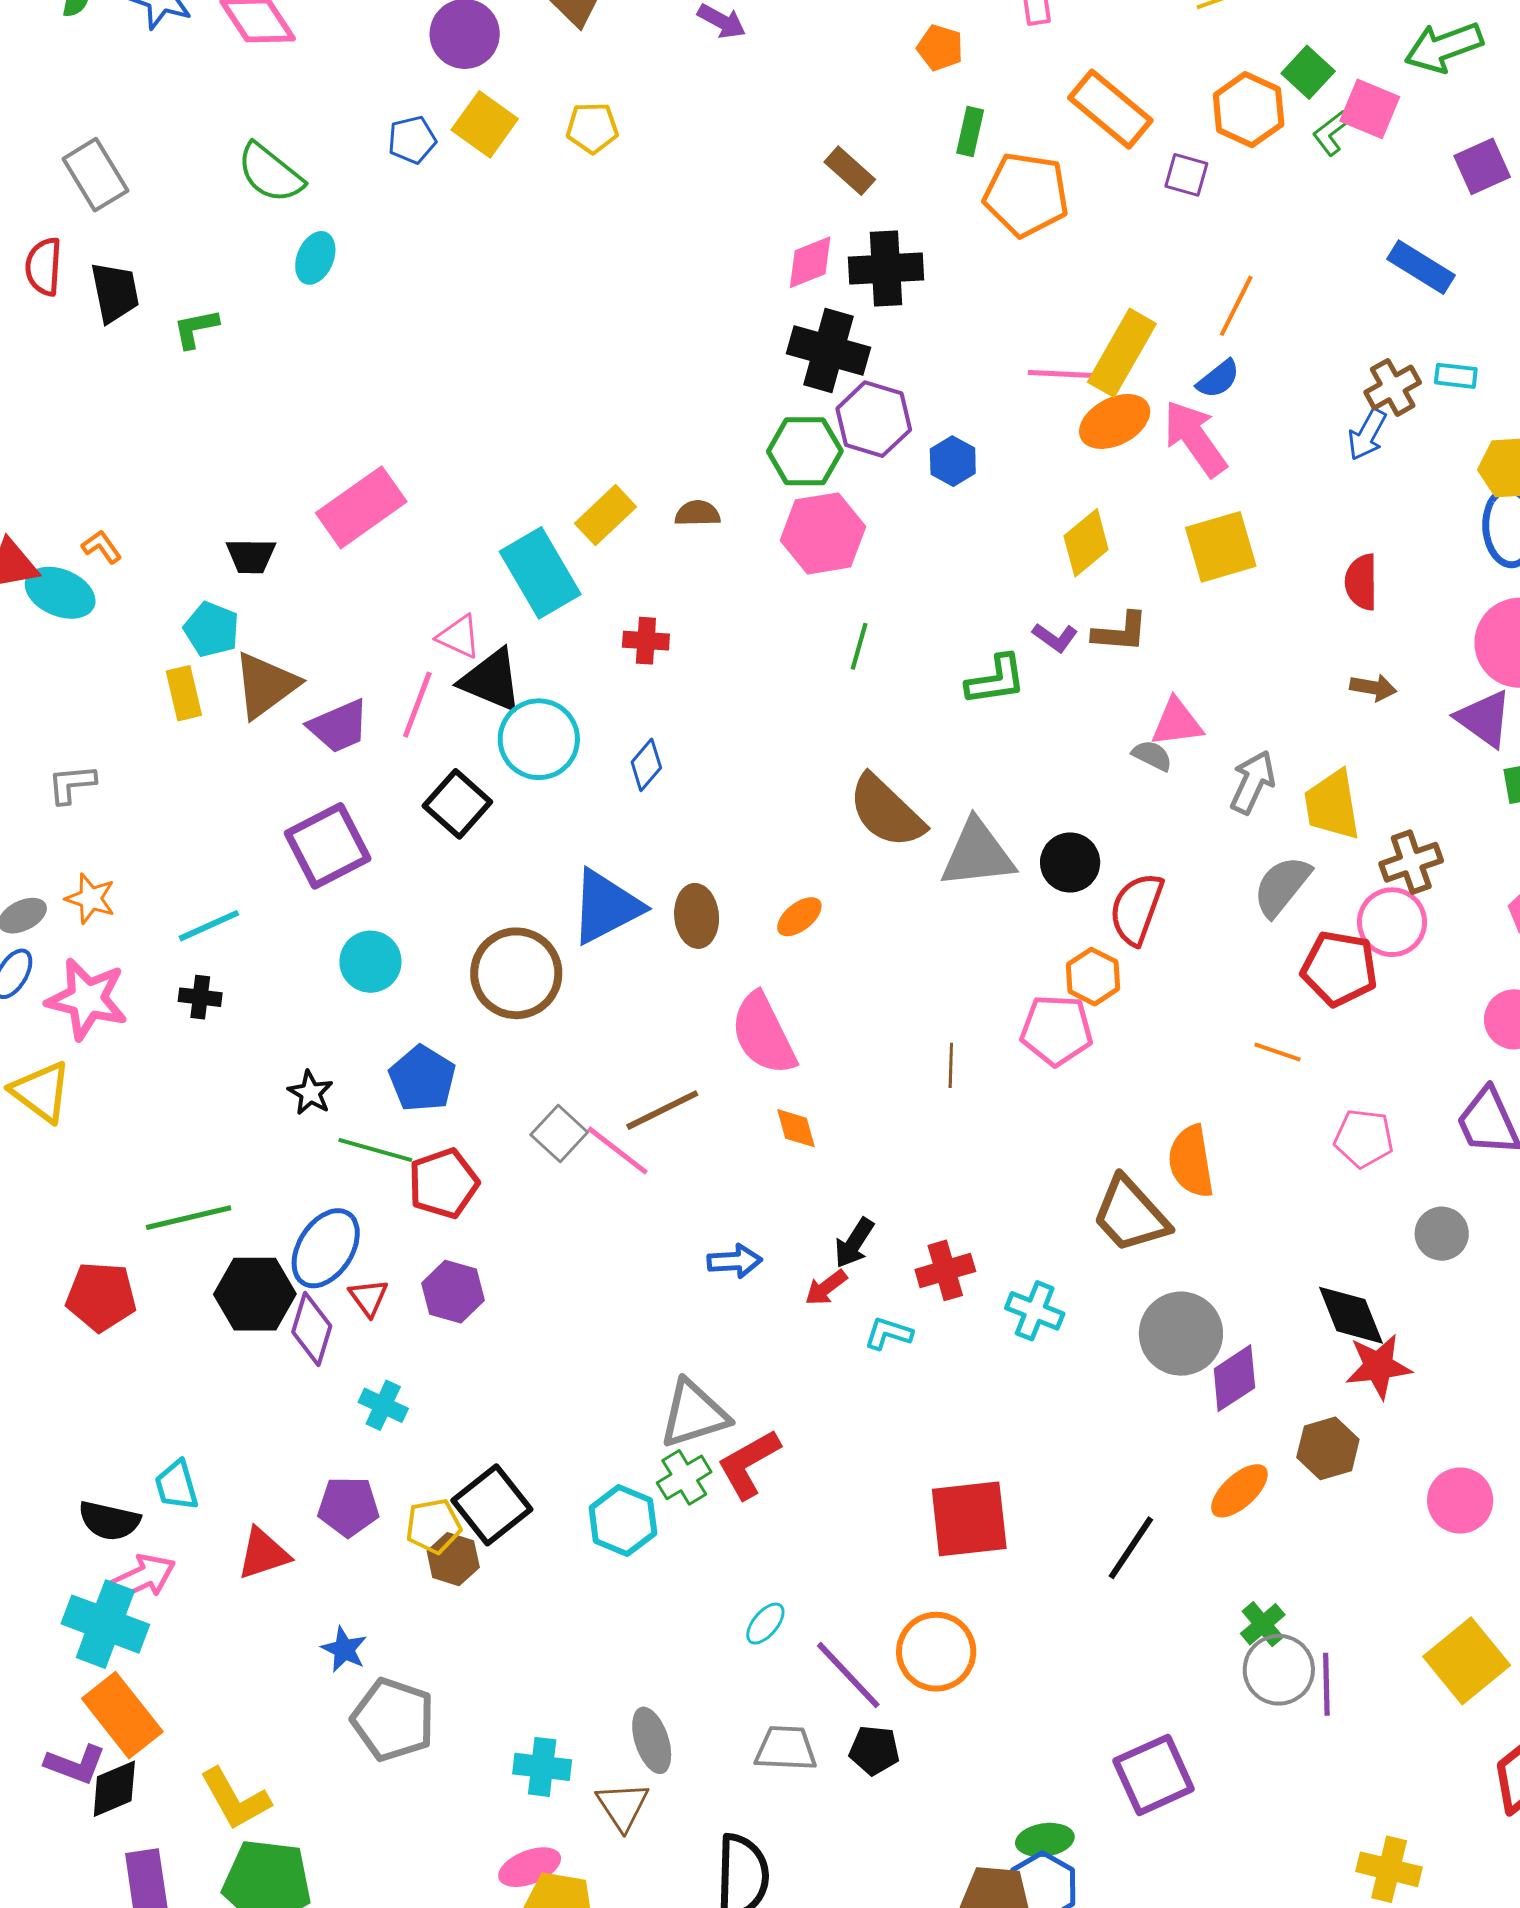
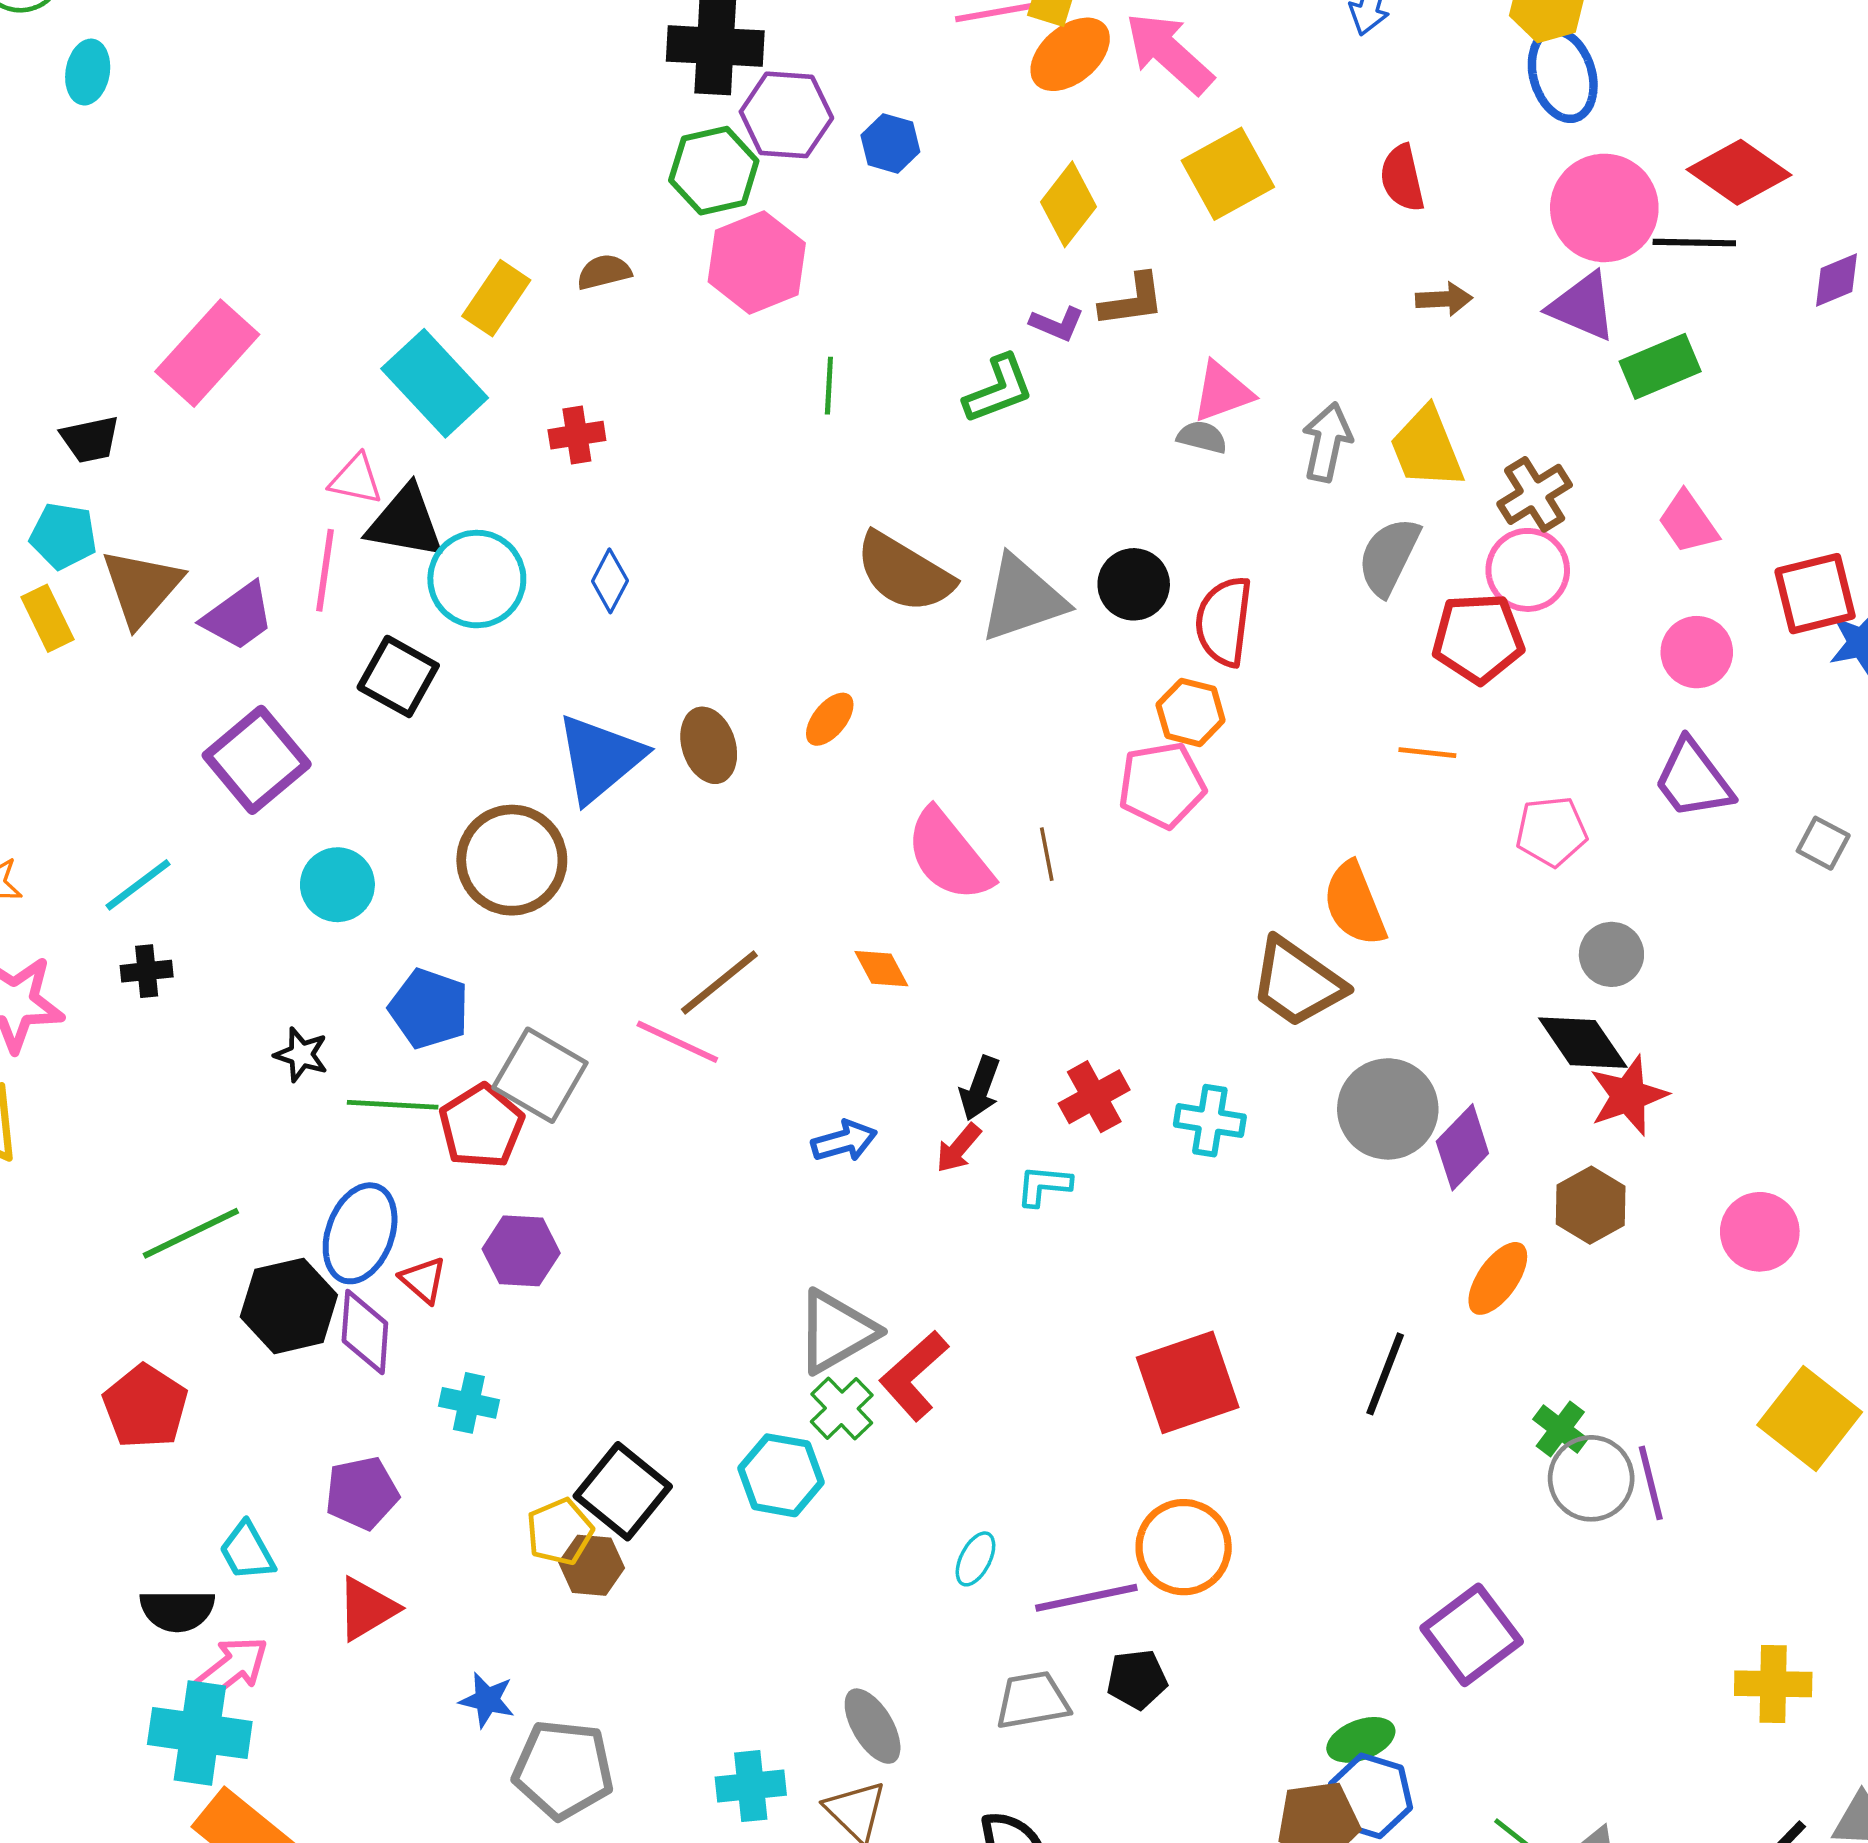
pink semicircle: (763, 1034) -> (949, 855), moved
gray square: (559, 1133) -> (540, 1075), moved, size x1.4
gray circle: (1442, 1234) -> (1611, 954), moved
red pentagon: (101, 1297) -> (145, 1406), moved, turned -30
purple pentagon: (348, 1507) -> (362, 1493), moved
purple line: (848, 1675) -> (1086, 1598), turned -46

